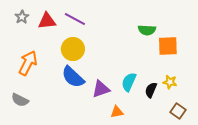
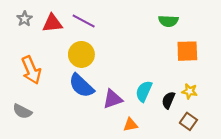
green semicircle: (147, 30) -> (168, 21), moved
orange arrow: (28, 63) -> (31, 70), turned 130
brown square: (178, 111) -> (188, 121), moved

